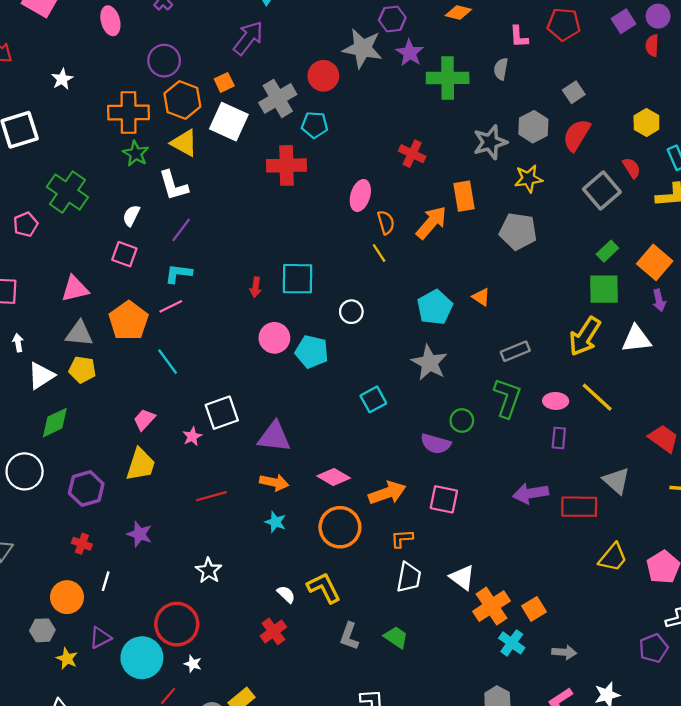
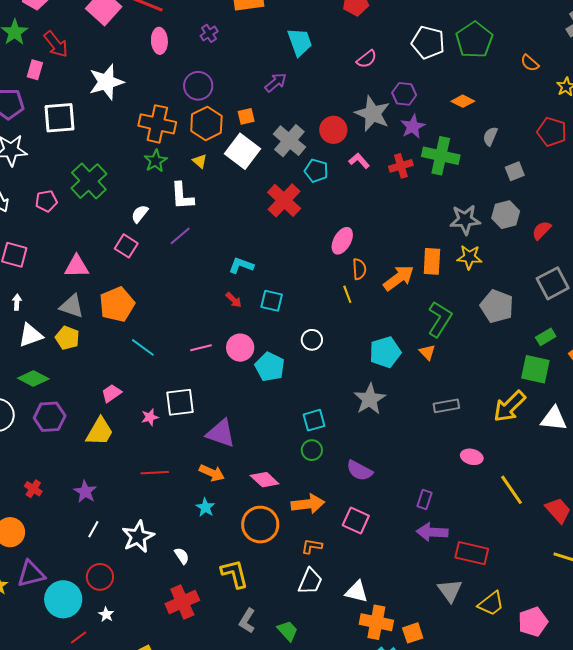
pink L-shape: (519, 37) -> (359, 161), moved, turned 130
purple arrow: (248, 38) -> (276, 82), size x0.7
gray semicircle: (501, 69) -> (490, 136), moved
white star: (62, 79) -> (106, 82), size x1.8
gray square: (574, 92) -> (515, 171), moved
gray cross: (278, 98) -> (289, 141), turned -32
red semicircle: (577, 135) -> (542, 230), size x0.7
yellow triangle: (184, 143) -> (200, 161), size x0.6
red cross: (412, 154) -> (401, 166), moved, turned 35
red cross: (286, 165) -> (284, 200), turned 32
yellow star: (528, 179) -> (469, 257), moved
gray pentagon: (518, 231) -> (497, 306), moved
cyan L-shape: (178, 273) -> (241, 265), moved
cyan square: (298, 279) -> (272, 301), size x0.7
red arrow: (256, 287) -> (234, 300), turned -66
pink line: (171, 306) -> (201, 348), moved
cyan line: (168, 362) -> (143, 347), turned -30
yellow line: (597, 397) -> (511, 490), moved
green L-shape: (507, 398) -> (440, 319), moved
green circle: (462, 420) -> (312, 450), moved
green diamond: (55, 423) -> (33, 378), turned 40
purple rectangle: (559, 438) -> (425, 499), moved
gray triangle: (616, 481) -> (450, 591), moved
purple hexagon: (86, 488) -> (50, 417), moved
white star: (209, 571) -> (138, 537), size x1.4
white triangle: (462, 577) -> (357, 592), turned -35
white line: (106, 581) -> (93, 529), moved
white semicircle: (286, 594) -> (182, 556), moved
orange cross: (491, 606) -> (376, 622), turned 32
red circle: (177, 624) -> (100, 577), size x0.7
red cross: (273, 631) -> (182, 602), size x1.4
purple triangle: (100, 638) -> (31, 574), size x1.4

